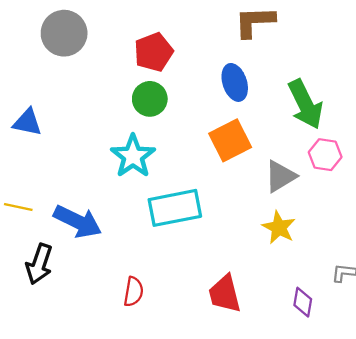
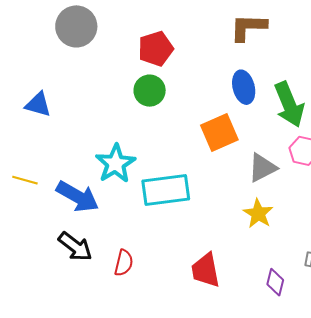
blue ellipse: (235, 82) -> (244, 87), moved
cyan star: (133, 156) -> (115, 164), moved
black arrow: (39, 264) -> (75, 247), moved, turned -75

